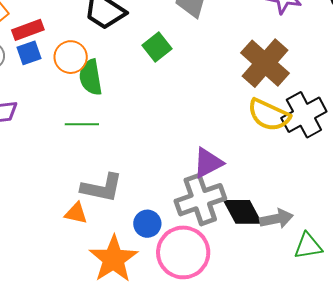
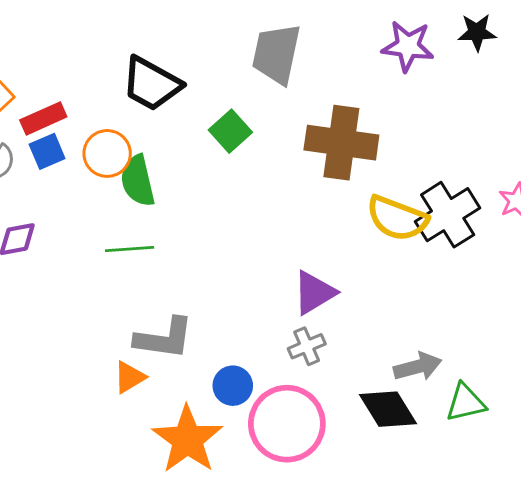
brown cross: (265, 63) -> (341, 143), moved, turned -30
gray cross: (200, 200) -> (307, 346), size x0.5
black diamond: (243, 212) -> (388, 409), moved
orange triangle: (76, 213) -> (129, 377), turned -40

